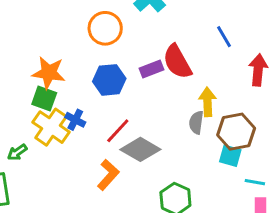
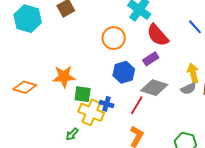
red semicircle: (177, 62) -> (158, 35), moved
orange star: (49, 73) -> (64, 77), moved
gray semicircle: (196, 122) -> (188, 89), turned -112
gray diamond: (140, 149) -> (154, 88), moved

